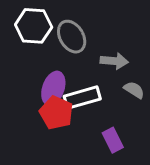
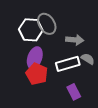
white hexagon: (34, 26) -> (31, 30), moved
white rectangle: (82, 98) -> (68, 64), moved

